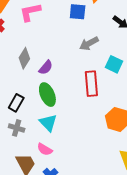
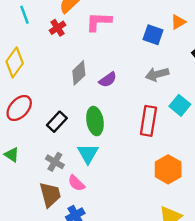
purple semicircle: (46, 68) -> (108, 80), moved
gray cross: (17, 128) -> (55, 162), moved

